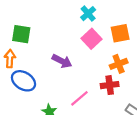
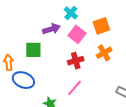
green square: (21, 34) -> (33, 50), moved
purple arrow: (62, 61) -> (51, 29), moved, turned -36
red cross: (110, 85) -> (76, 61), moved

